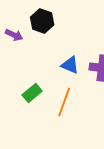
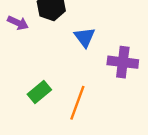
blue triangle: (70, 65) -> (85, 37), moved, turned 30

